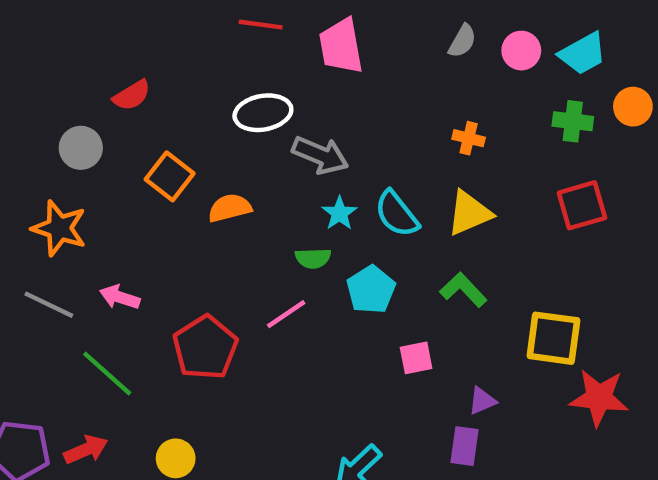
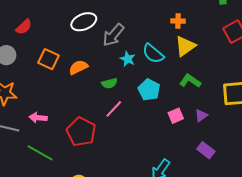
orange cross: (469, 138) -> (178, 21), moved
gray arrow: (320, 155) -> (113, 35), turned 120
green semicircle: (313, 258) -> (109, 83), moved
purple triangle: (482, 401) -> (201, 115), moved
purple rectangle: (465, 446) -> (206, 150), turned -48

